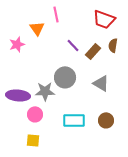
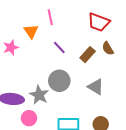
purple line: (73, 45) -> (59, 47), moved
brown semicircle: (113, 45) -> (108, 48), turned -40
gray star: (45, 91) -> (39, 95), turned 30

